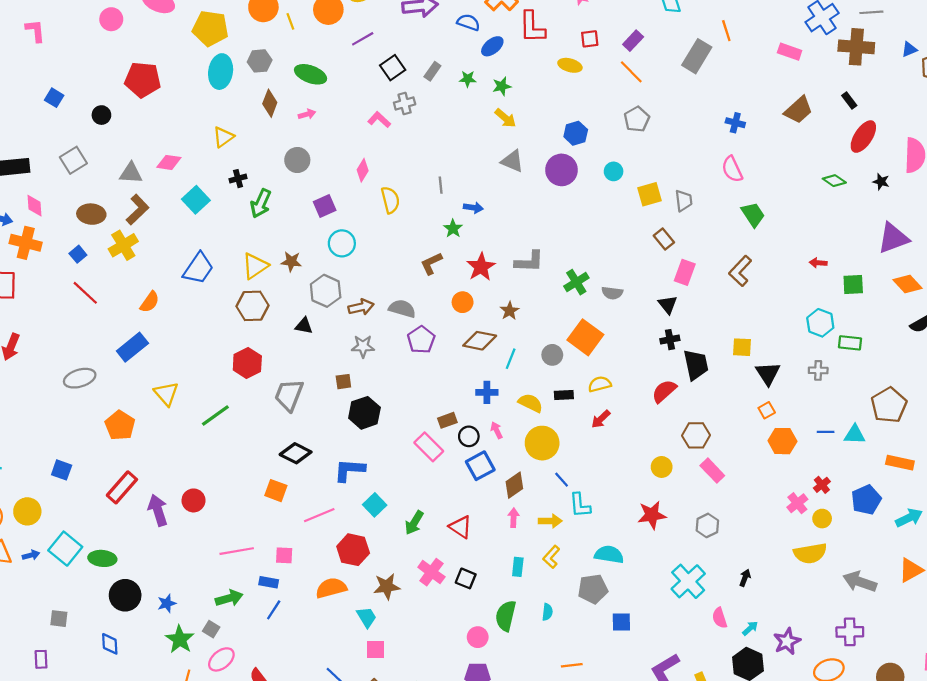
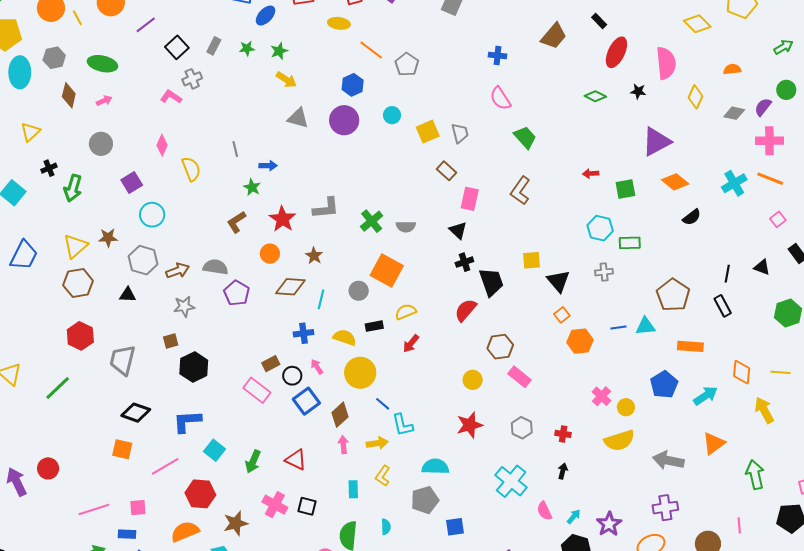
orange line: (631, 72) -> (371, 50), moved
red cross: (822, 485) -> (563, 434), moved, turned -35

